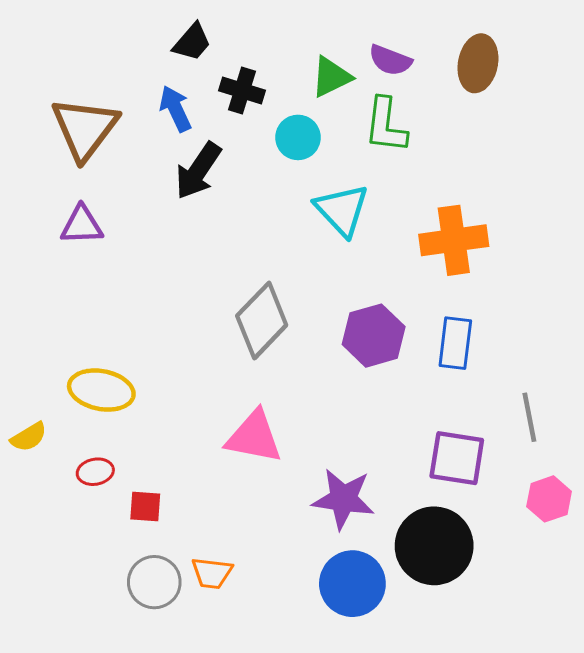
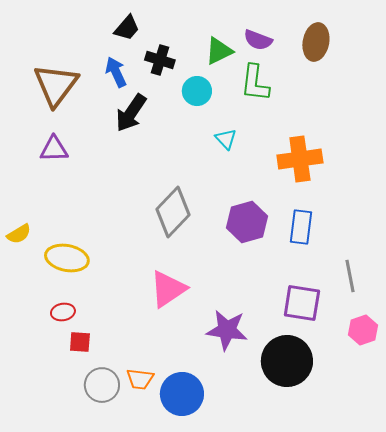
cyan triangle: (342, 210) -> (226, 139), size x0.6
yellow semicircle: (29, 437) -> (19, 234), moved
pink triangle: (254, 437) -> (168, 289), turned -45
red square: (145, 506) -> (80, 342), moved
blue circle: (352, 584) -> (182, 394), moved

